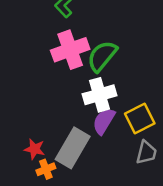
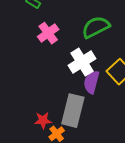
pink cross: (70, 50) -> (48, 33), size x0.7
green semicircle: (102, 56) -> (96, 27), moved, turned 40

